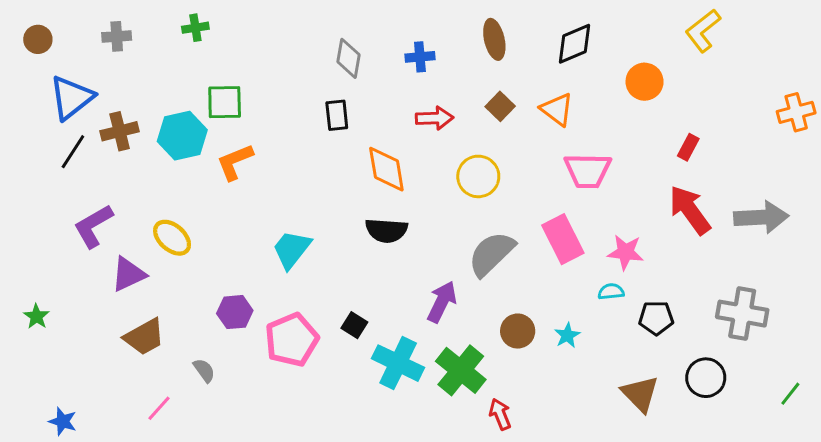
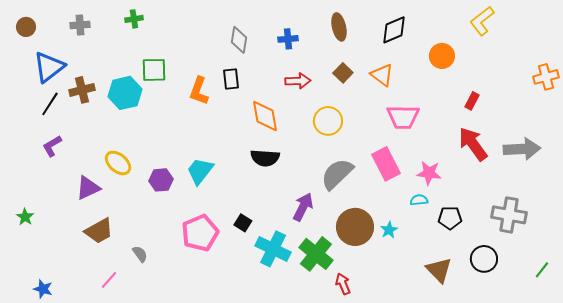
orange L-shape: (235, 162) -> (199, 91), moved, turned -48
purple L-shape: (93, 226) -> (52, 146), moved, size x0.7
purple hexagon: (235, 312) -> (161, 180), moved
brown circle: (518, 331) -> (355, 227), size x1.6

